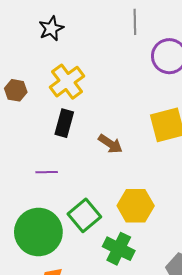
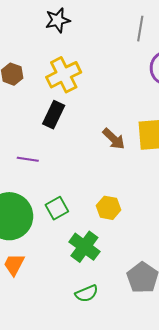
brown arrow: (110, 144) -> (114, 139), moved
yellow hexagon: (136, 206) -> (108, 208), size x0.7
green square: (84, 215) -> (57, 208), size x0.7

